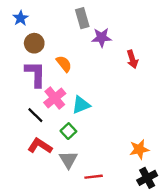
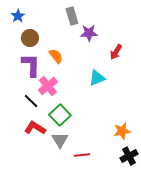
red arrow: (132, 59) -> (116, 52), turned 49
cyan triangle: (81, 105) -> (97, 78), moved
green square: (68, 131) -> (60, 115), size x1.5

